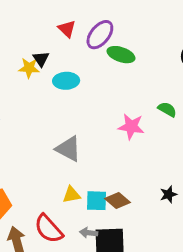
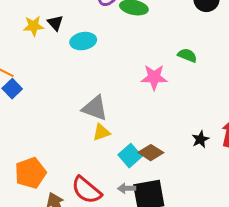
yellow star: (29, 68) -> (34, 26), moved
yellow triangle: (71, 195) -> (101, 132), moved
cyan square: (96, 201) -> (130, 156), turned -35

